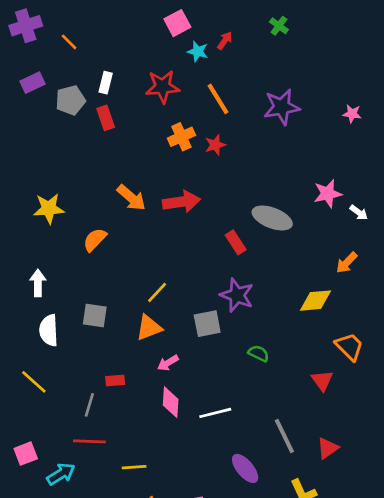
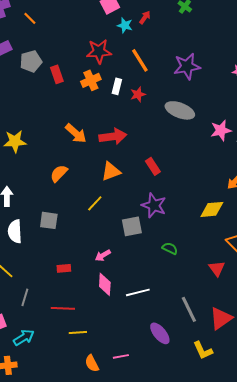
white rectangle: (106, 83) -> (117, 86), moved
orange cross: (181, 137) -> (91, 80), moved
gray ellipse: (272, 218) -> (180, 110), moved
orange semicircle: (95, 240) -> (59, 173), moved
orange triangle: (149, 328) -> (111, 171), moved
gray line: (89, 405) -> (25, 297), moved
red line: (89, 441) -> (63, 308), moved
red triangle: (328, 448) -> (221, 318), size x1.4

